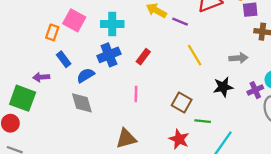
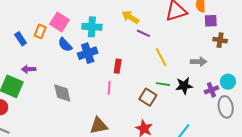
purple line: (180, 22) -> (143, 33), moved
red rectangle: (143, 57) -> (118, 66), moved, turned -32
blue rectangle: (64, 59) -> (21, 39), moved
blue semicircle: (86, 75) -> (65, 45), moved, turned -105
green line: (203, 121) -> (163, 84), moved

